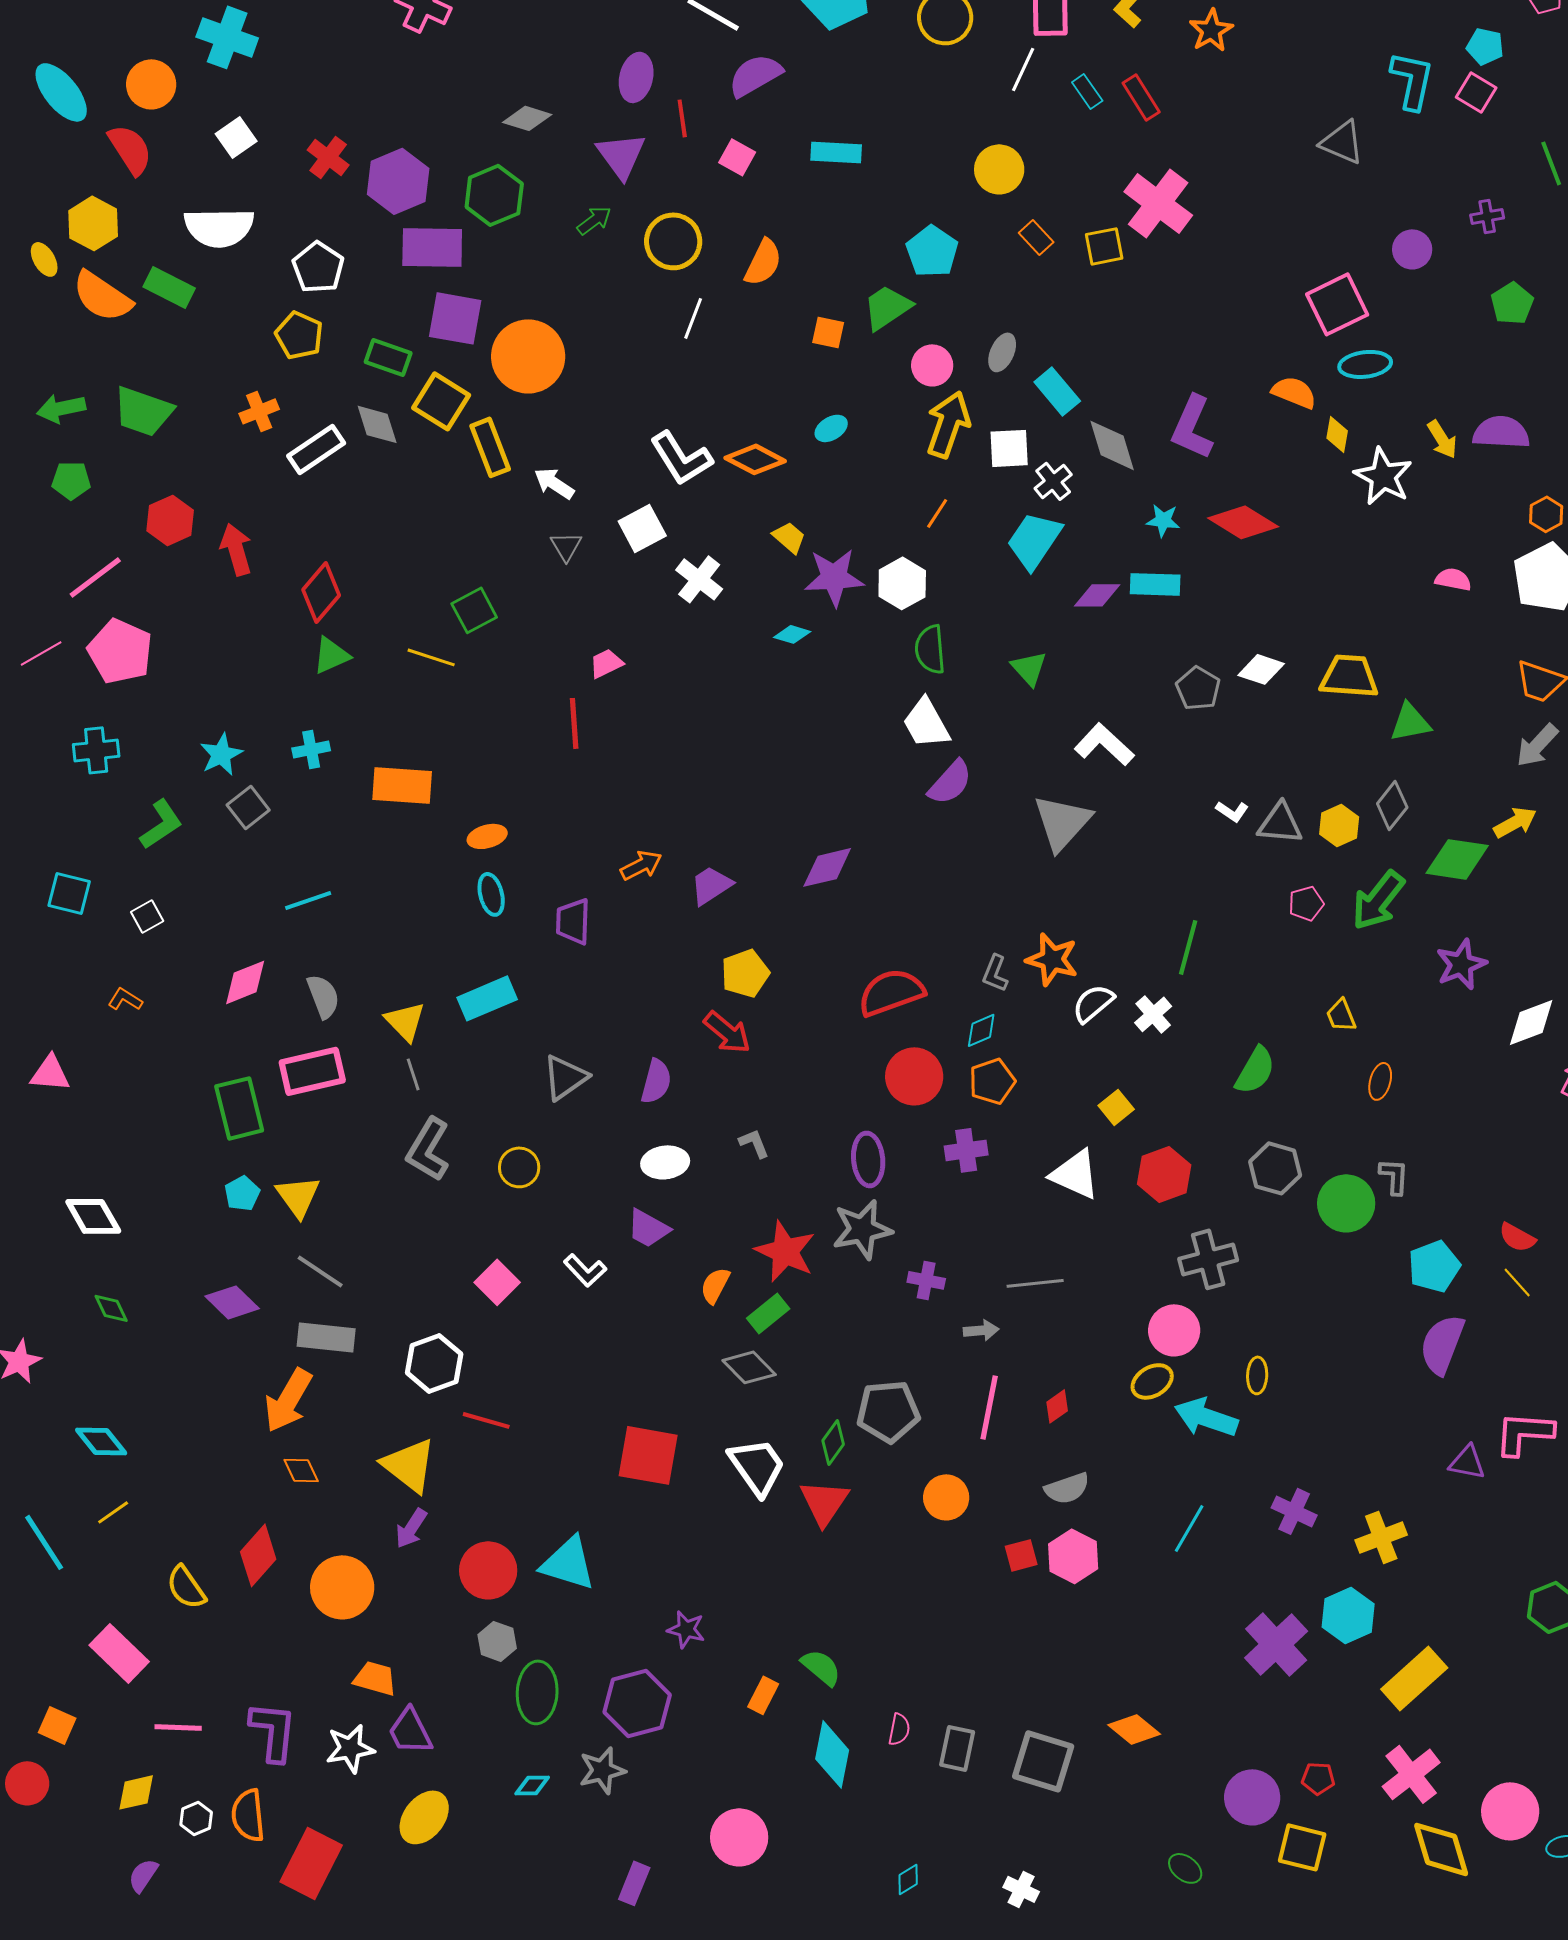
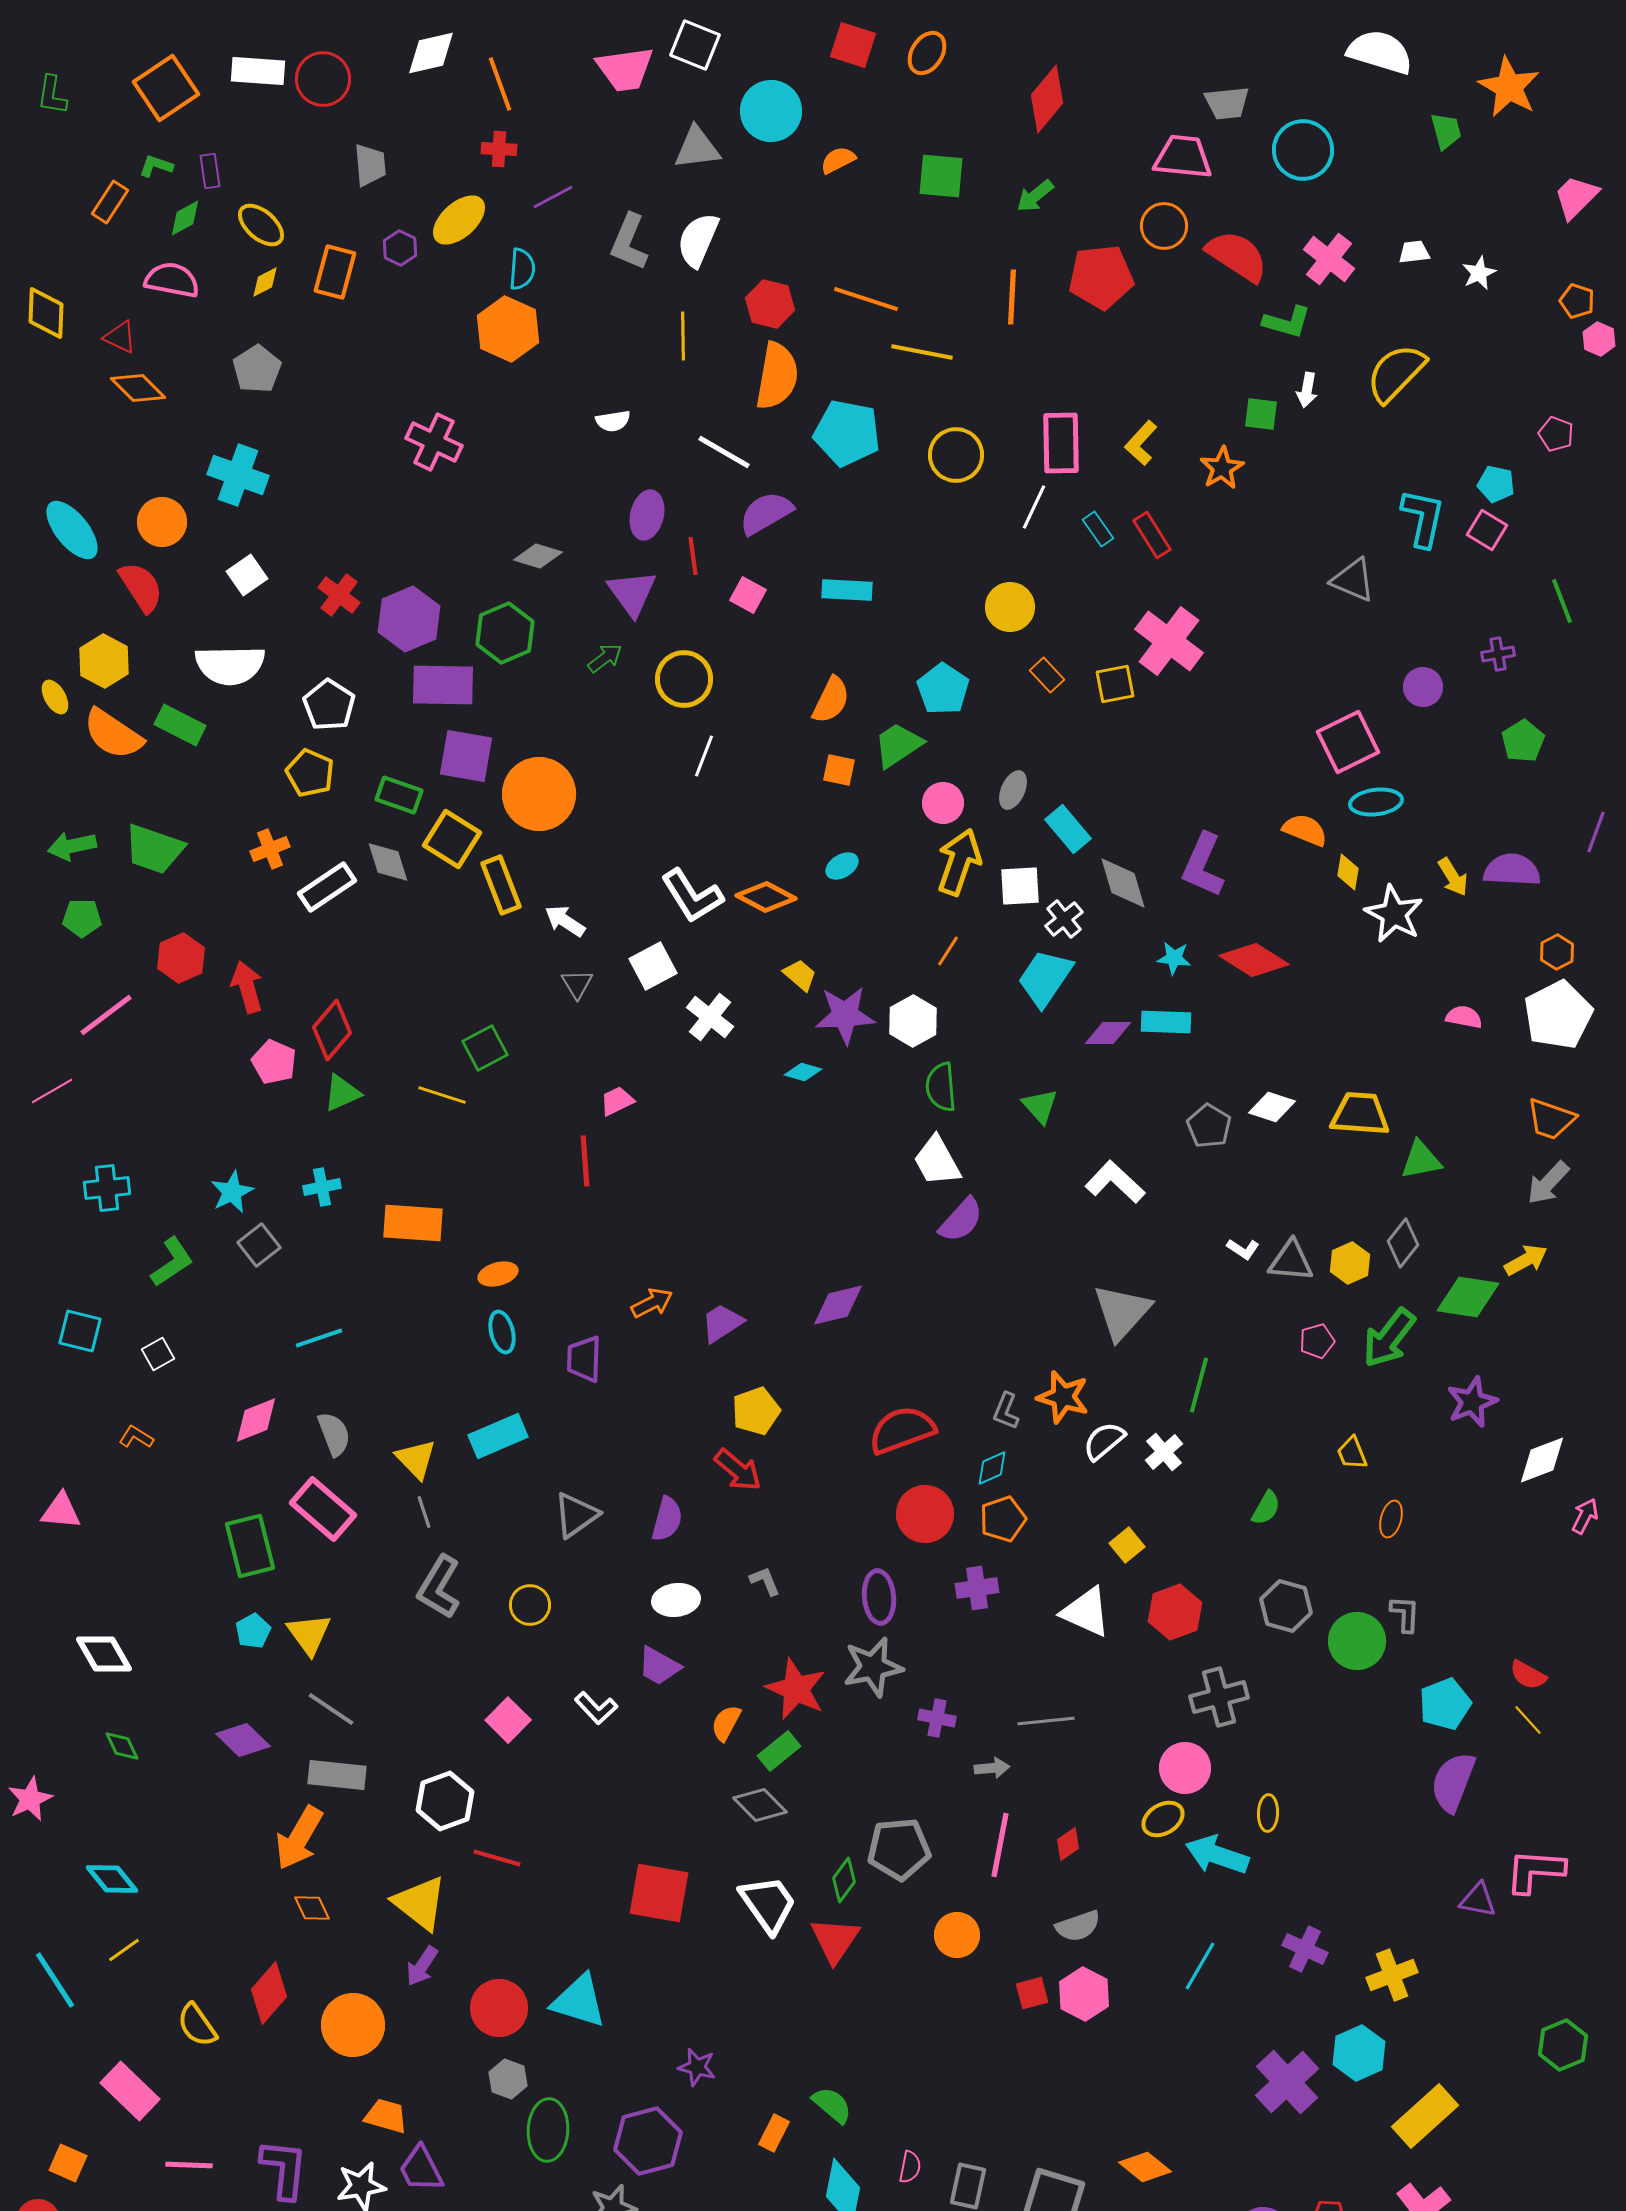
orange semicircle: (763, 262) -> (831, 700), moved
pink pentagon: (120, 651) -> (274, 1062), moved, size x0.7
gray triangle: (1062, 822) -> (1122, 1312), moved
green semicircle: (1255, 1070) -> (1266, 1508), size x0.7
pink rectangle: (312, 1071) -> (323, 1509), turned 54

